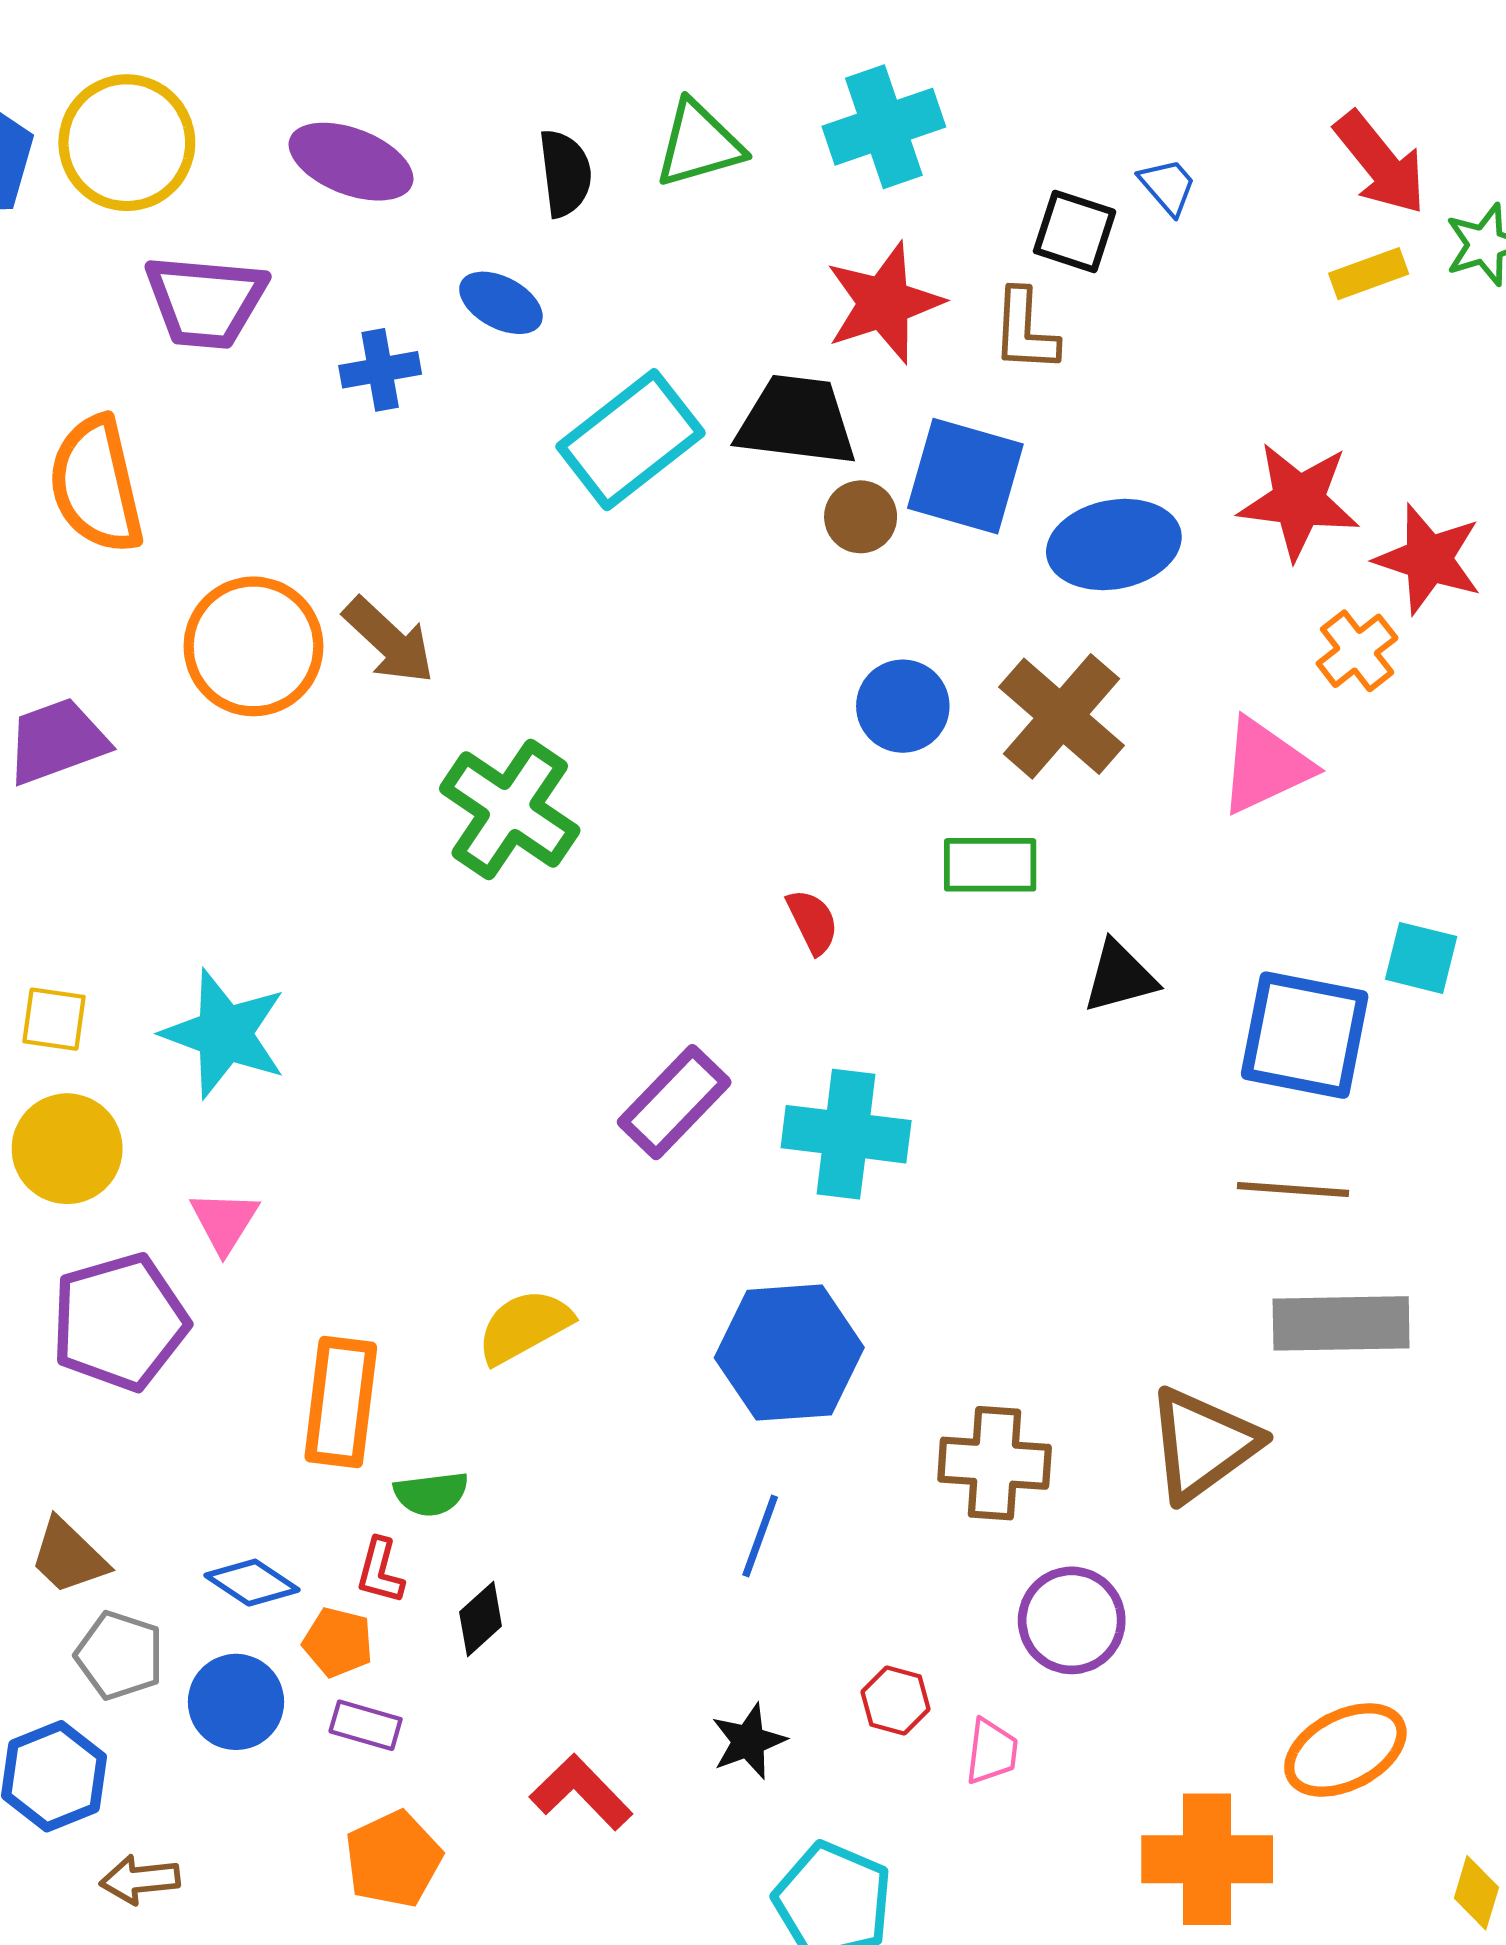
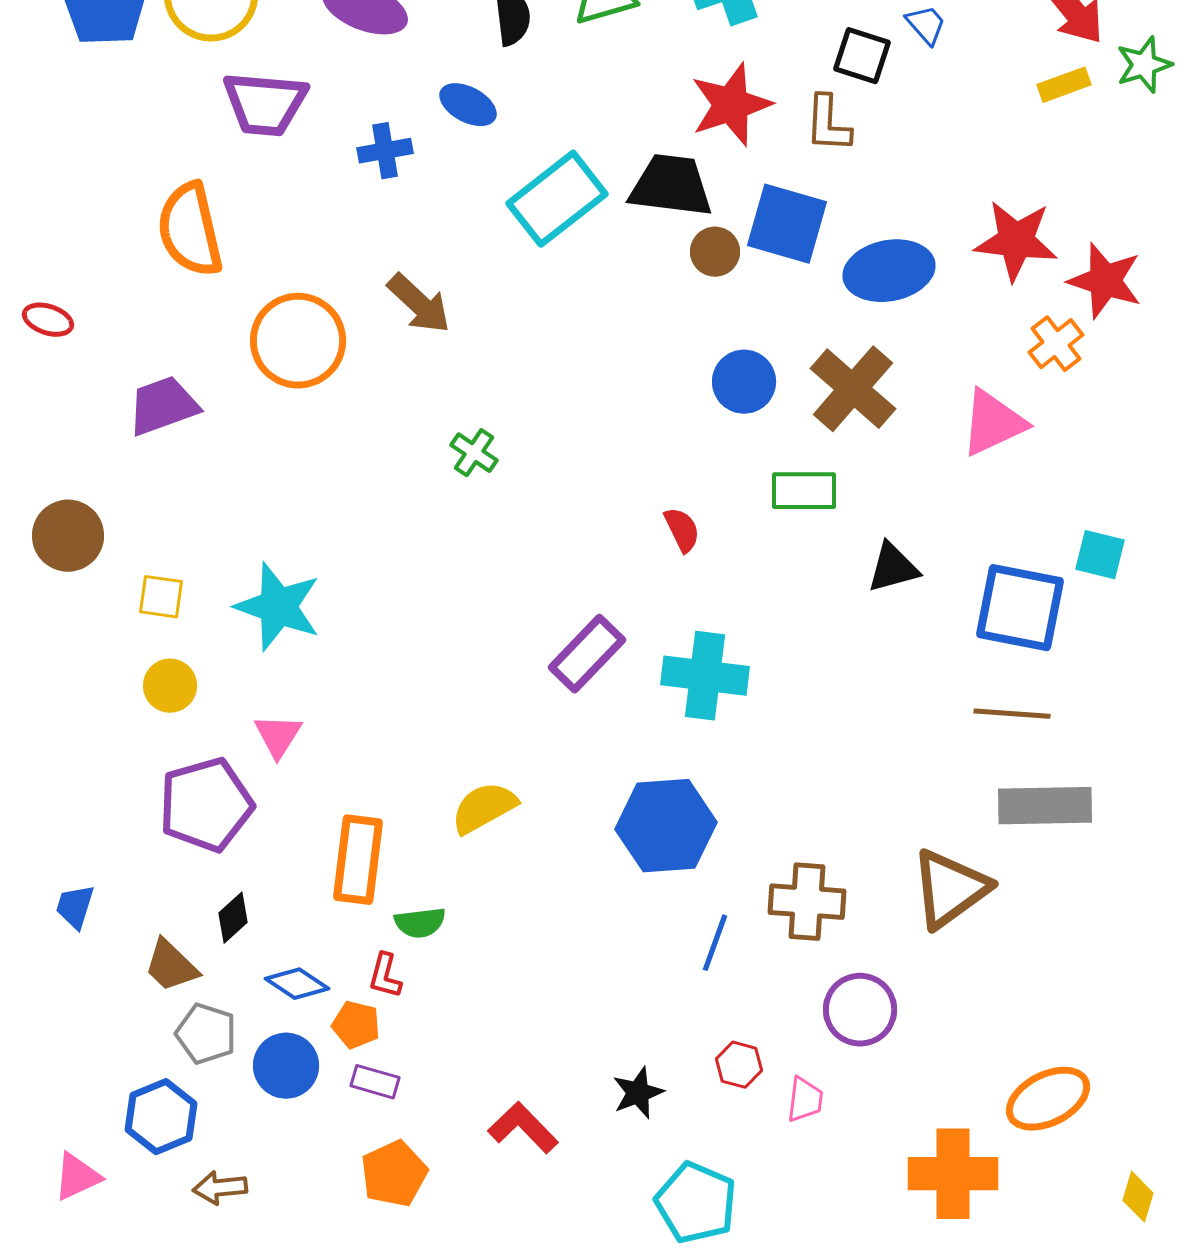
brown arrow: (389, 641) -> (419, 304), moved
green cross: (510, 809) -> (474, 453), size x0.5
yellow circle: (67, 1149) -> (170, 686), size x0.7
blue line: (760, 1536) -> (715, 943), moved
black diamond: (481, 1619) -> (233, 918), moved

